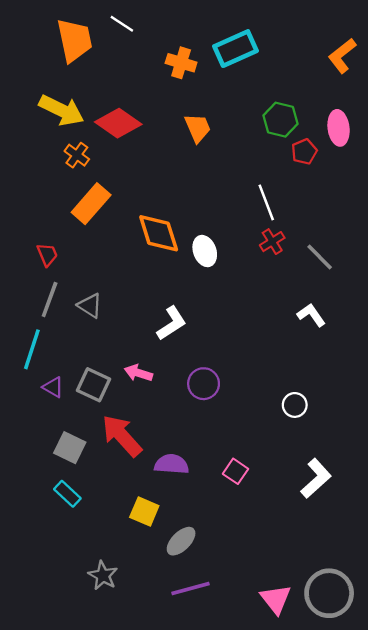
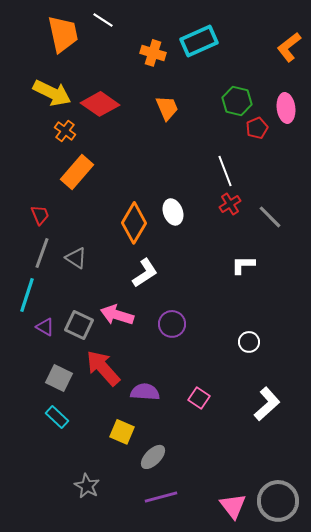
orange diamond: (159, 233) -> (134, 223), moved, turned 48
white L-shape: (311, 315) -> (243, 265), moved, turned -55
pink arrow: (138, 373) -> (117, 315), size x1.4

